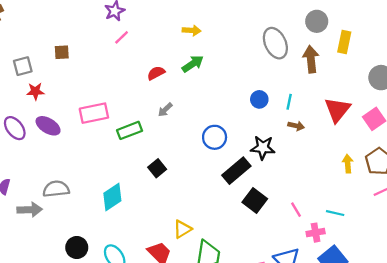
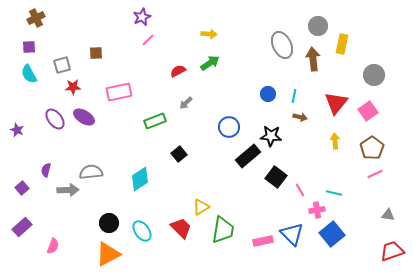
pink rectangle: (94, 113) -> (119, 92), moved
yellow arrow: (348, 164) -> (335, 141), moved
black square: (255, 200) -> (276, 177), moved

